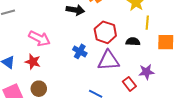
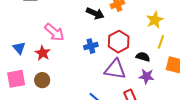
blue cross: (80, 51) -> (91, 46), moved, turned 32
purple star: (146, 72) -> (146, 76), moved

